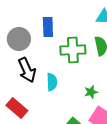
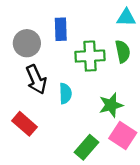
green star: (91, 92) -> (111, 105), size x1.5

